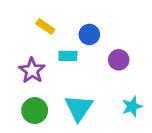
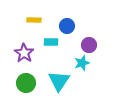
yellow rectangle: (45, 26) -> (34, 20), turned -32
cyan star: (132, 107) -> (82, 63), moved

